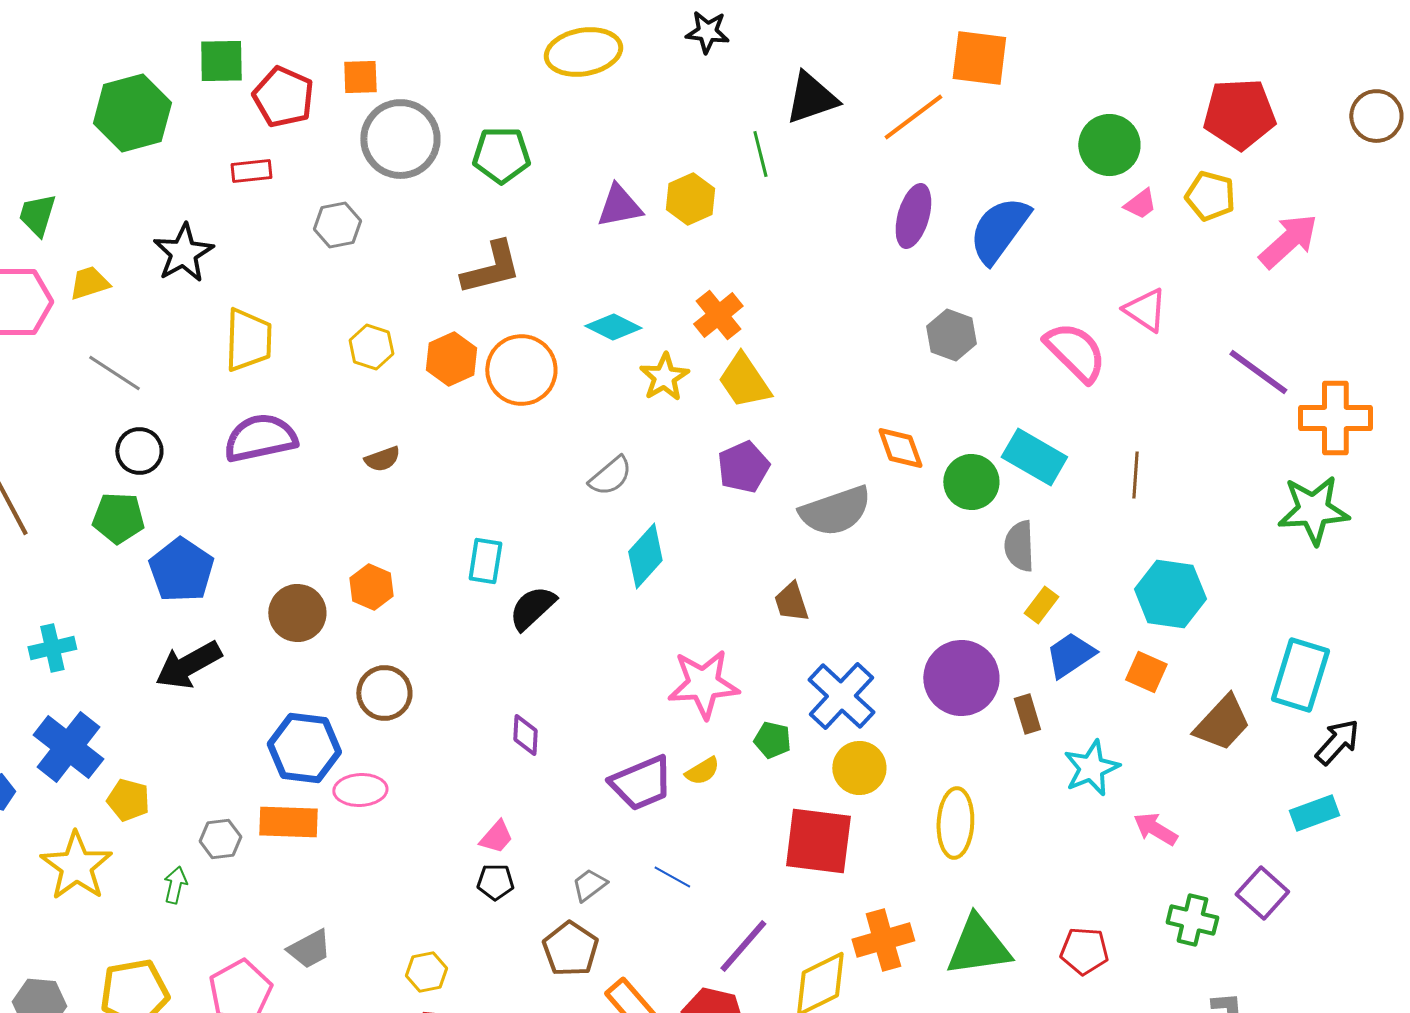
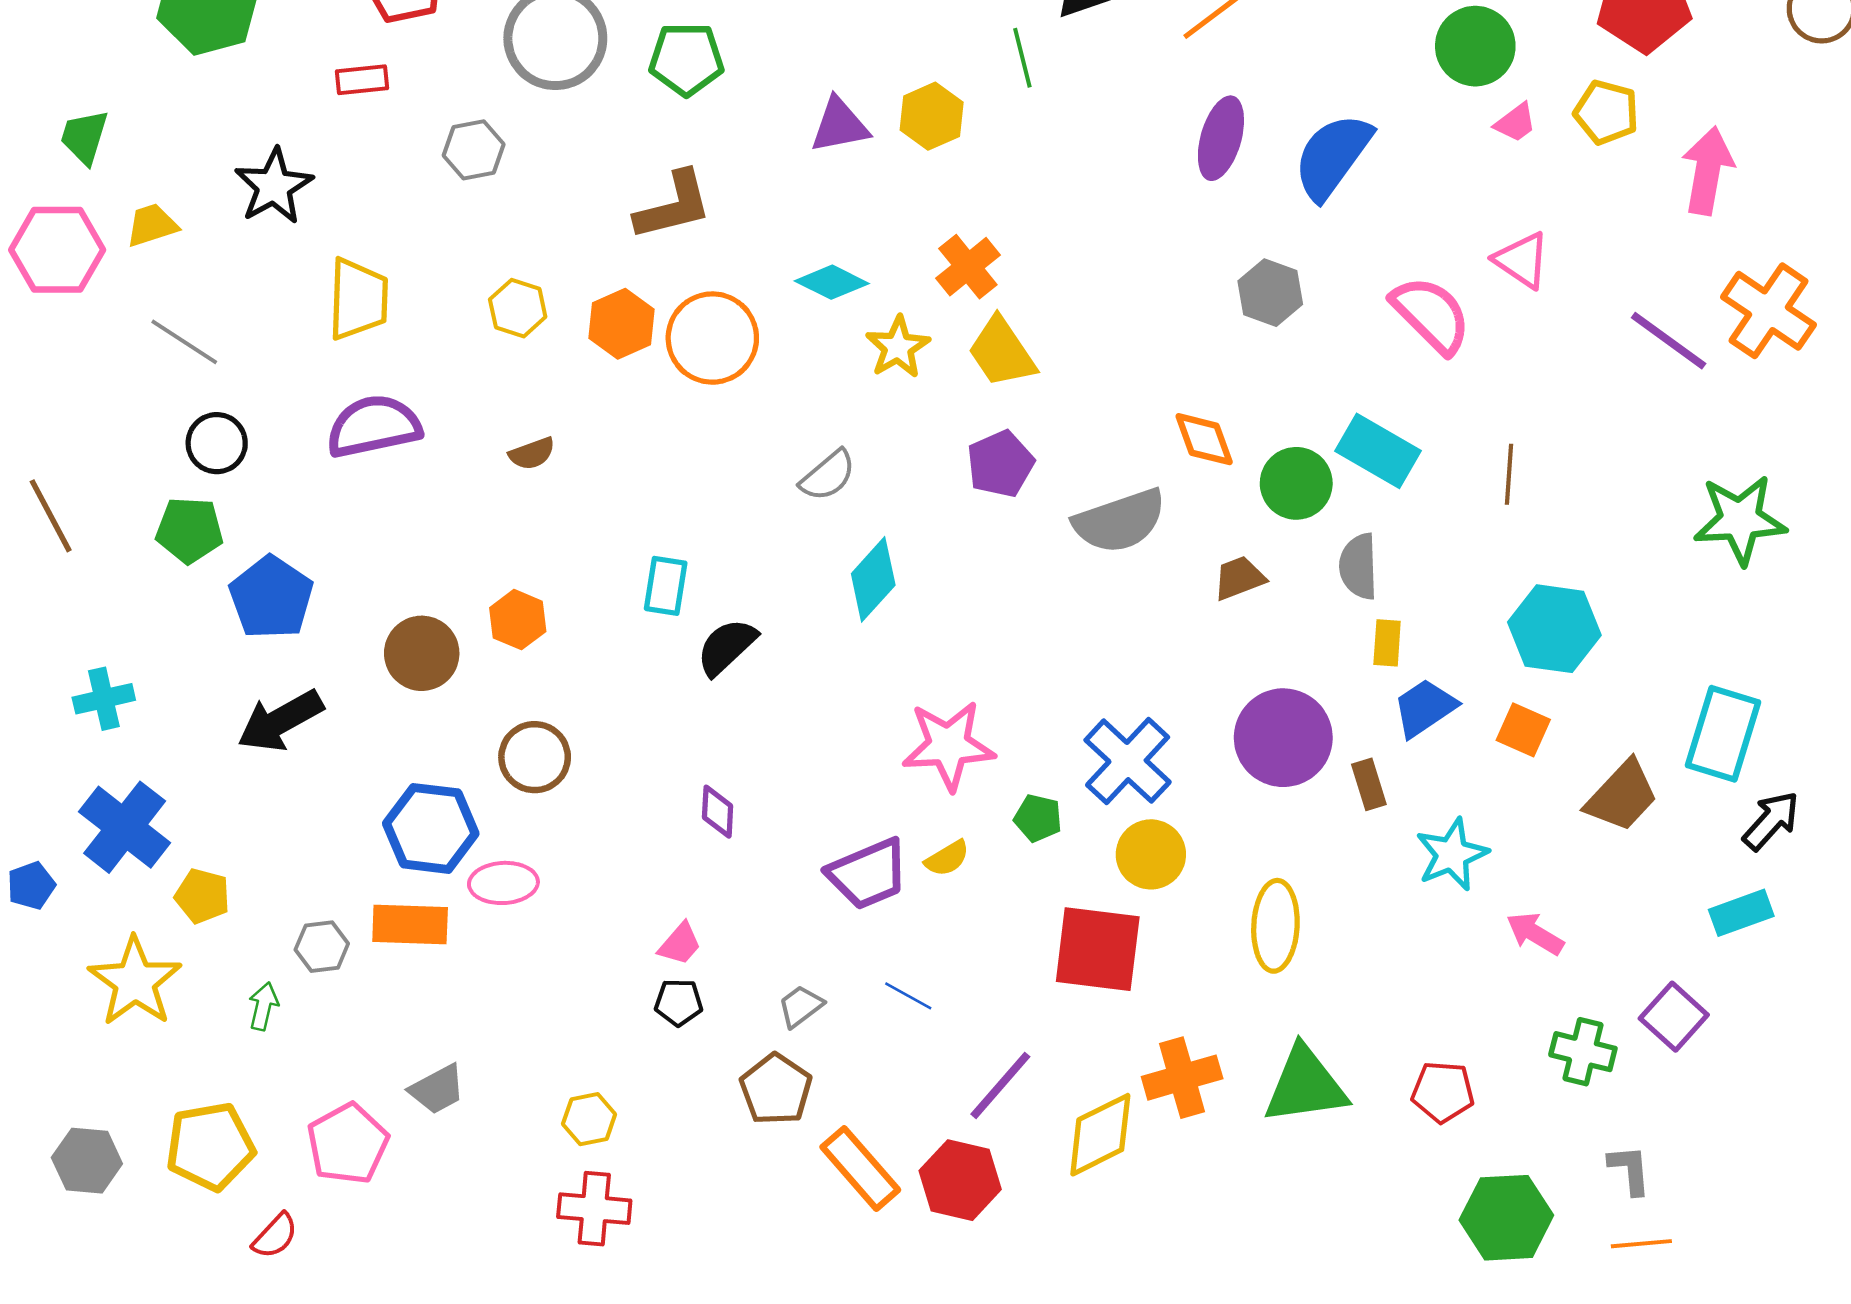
pink arrow: (1288, 241) -> (1708, 171), turned -38
orange cross: (1335, 418) -> (1768, 311), moved, turned 34
brown trapezoid: (791, 602) -> (1239, 578), moved, turned 87
yellow rectangle: (1041, 605) -> (1387, 643), turned -33

